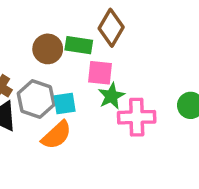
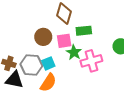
green rectangle: (79, 45) -> (84, 31), moved
brown circle: (48, 49) -> (43, 37), moved

